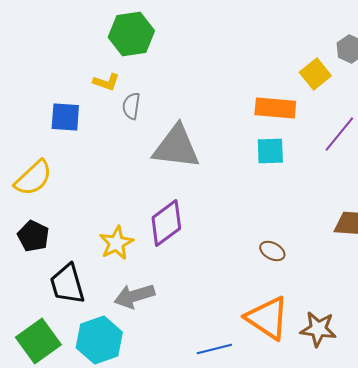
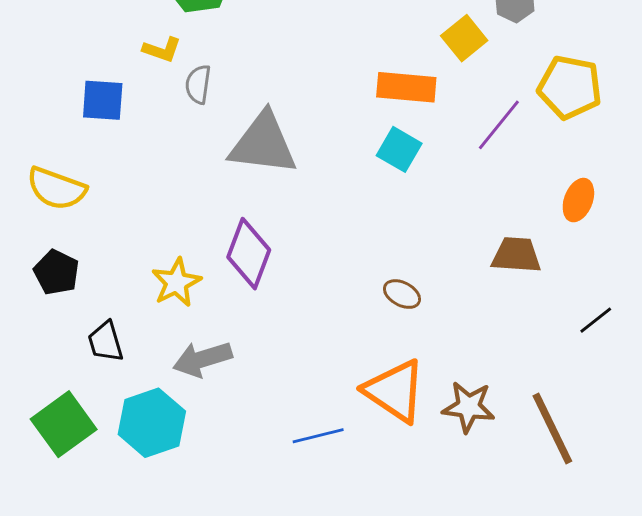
cyan square: (270, 151) -> (399, 149), turned 32
yellow semicircle: (33, 178) -> (56, 188), turned 63
purple diamond: (166, 223) -> (249, 254), turned -33
black trapezoid: (67, 284) -> (106, 342), size x0.7

